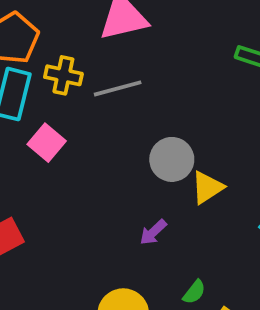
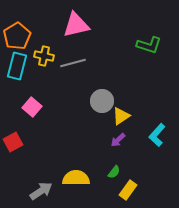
pink square: (47, 143) -> (32, 107), moved
purple arrow: (153, 232) -> (118, 140), moved

